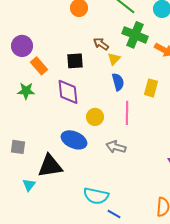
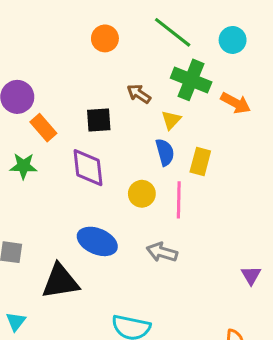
yellow triangle: (114, 59) -> (171, 120), moved
yellow rectangle: (151, 88) -> (200, 161), moved
yellow circle: (95, 117) -> (142, 194), moved
cyan triangle: (29, 185) -> (16, 321), moved

